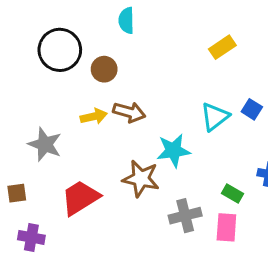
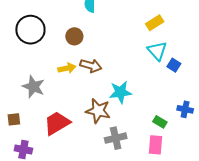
black circle: (60, 50) -> (30, 30), moved
cyan triangle: (215, 117) -> (157, 51), moved, turned -35
gray cross: (185, 216) -> (116, 138), moved

